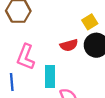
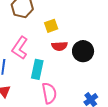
yellow square: (90, 22) -> (51, 26), moved

